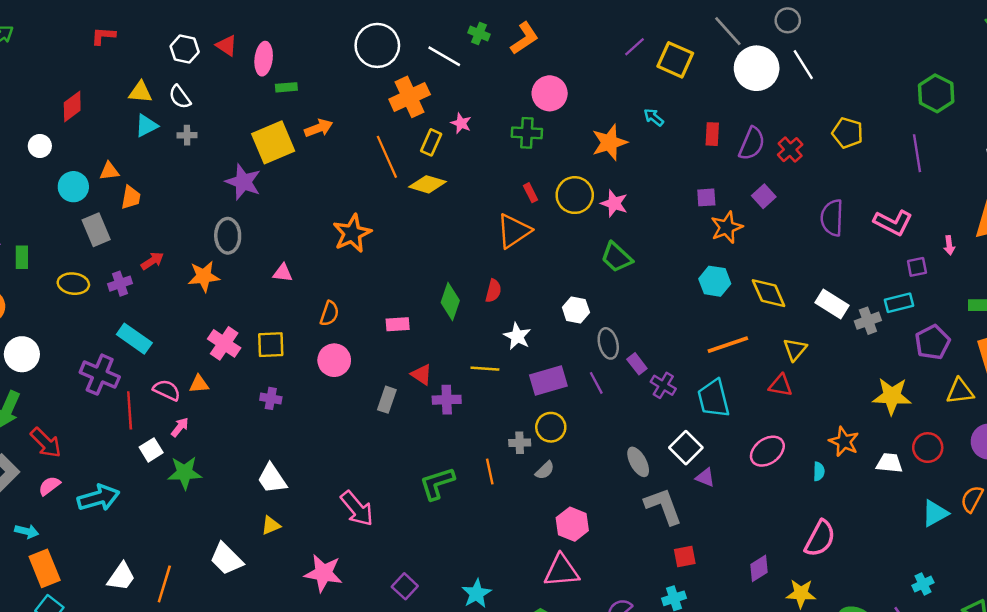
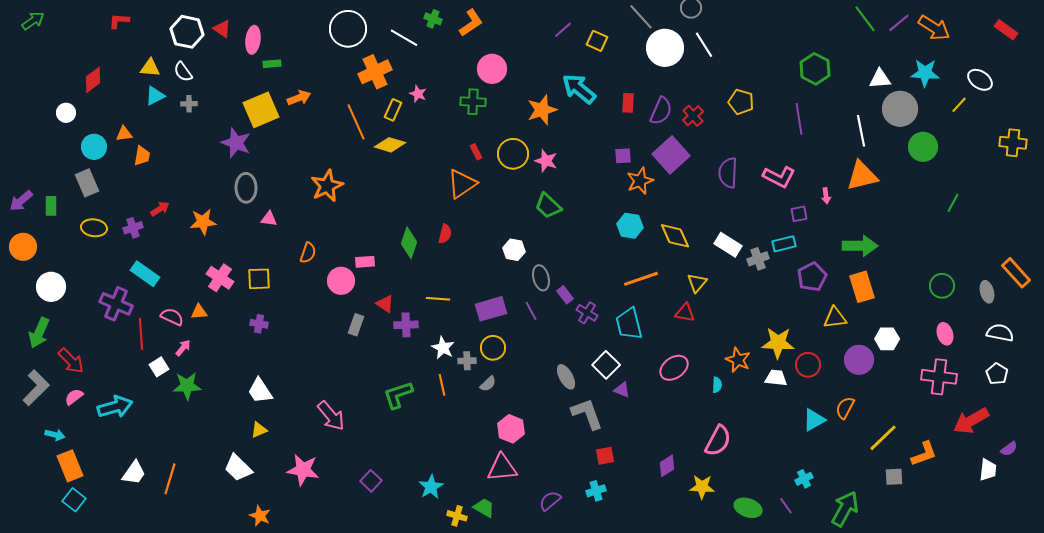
white hexagon: (185, 49) -> (187, 32), size x1.4
yellow square: (675, 60) -> (597, 41), size x0.7
cyan arrow: (654, 117) -> (579, 89), size x2.0
purple square: (764, 196) -> (671, 155), size x1.8
gray rectangle: (96, 230) -> (87, 183), moved
gray ellipse: (228, 236) -> (246, 188), moved
white star: (517, 336) -> (443, 348), moved
pink circle: (334, 360) -> (341, 281), moved
yellow star: (892, 396) -> (778, 343), moved
white trapezoid: (227, 559) -> (238, 468), moved

